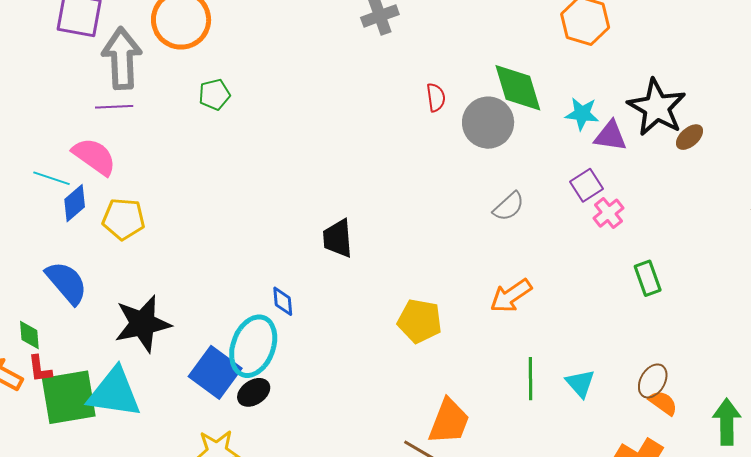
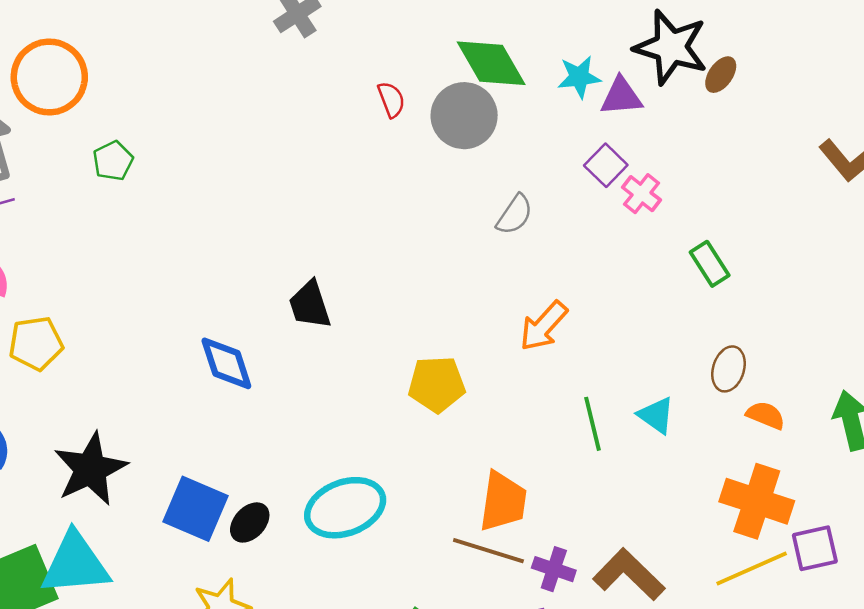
blue diamond: (283, 301) -> (226, 363), moved, size x1.6
cyan ellipse: (253, 346) -> (345, 508), moved, turned 62
brown ellipse: (653, 381) -> (729, 369), moved

